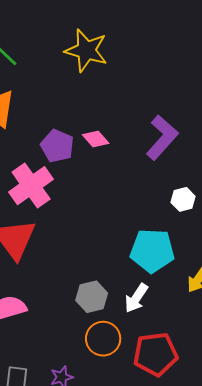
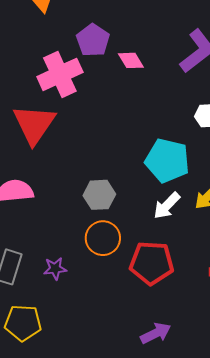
pink diamond: (96, 139) -> (131, 60), moved
white arrow: (136, 298) -> (167, 206), moved

